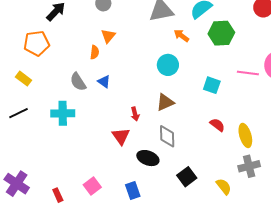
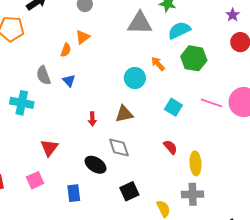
orange arrow: (181, 36) -> (158, 64), moved
red triangle: (121, 136) -> (49, 148), moved
gray diamond: (167, 136) -> (119, 148), turned -30

